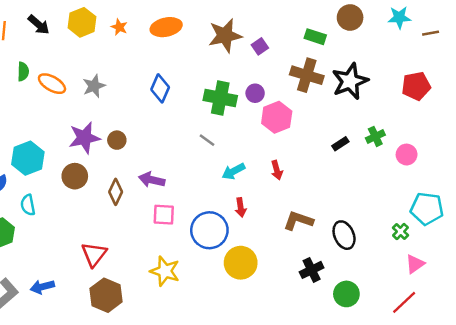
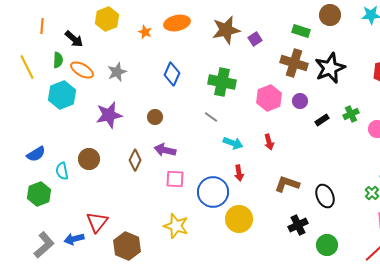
black arrow: (39, 25) -> (74, 39), moved
orange star: (119, 27) -> (145, 32), moved
purple circle: (255, 93) -> (300, 101), moved
brown circle: (117, 140) -> (155, 117), moved
cyan hexagon: (28, 158) -> (62, 95), moved
cyan arrow: (233, 171) -> (233, 143), turned -132
brown circle: (75, 176) -> (89, 159), moved
red triangle: (94, 254) -> (97, 222), moved

